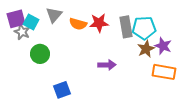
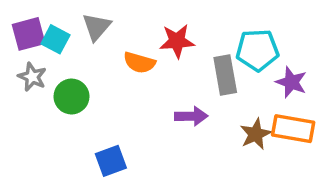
orange semicircle: (78, 24) -> (139, 63), moved
gray rectangle: (126, 27) -> (225, 75), moved
gray star: (22, 32) -> (32, 77), moved
brown star: (146, 49) -> (256, 134), moved

